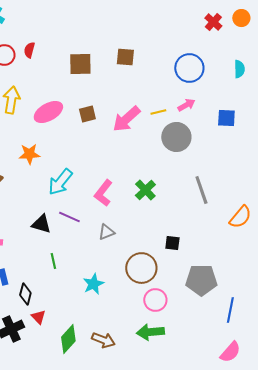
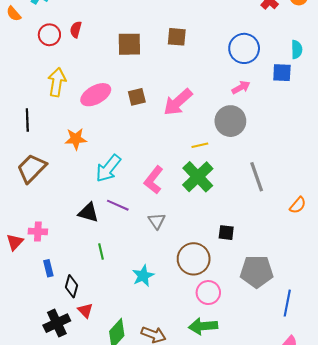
yellow line: (158, 112) -> (200, 145), moved
blue square: (226, 118) -> (282, 73), moved
green cross: (145, 190) -> (198, 177), size x1.4
orange semicircle: (240, 217) -> (298, 205), size x0.7
gray triangle: (106, 232) -> (157, 221), turned -42

